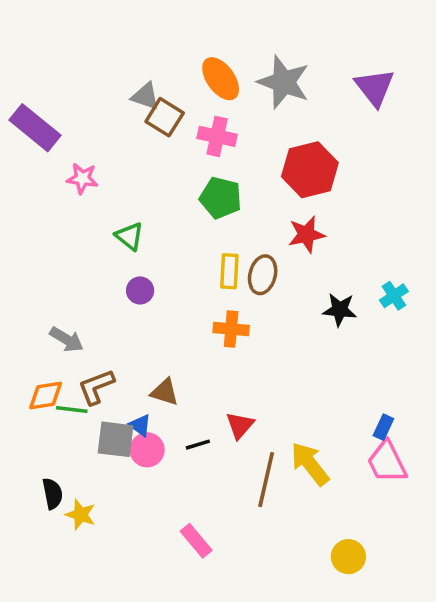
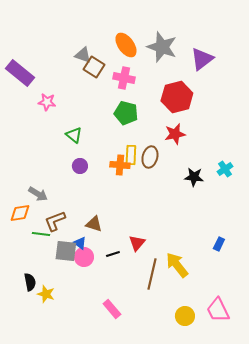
purple triangle: (375, 87) -> (202, 59), moved, turned 30
orange cross: (231, 329) -> (120, 165), moved
orange diamond: (46, 396) -> (20, 213), moved
pink trapezoid: (387, 462) -> (218, 310), moved
yellow circle: (348, 557) -> (185, 316), moved

